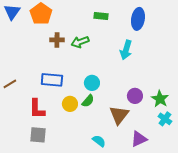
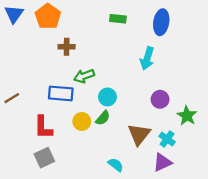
green arrow: (80, 42) -> (84, 76), moved
purple circle: (135, 96) -> (160, 99), moved
cyan cross: (165, 119) -> (167, 139), moved
gray square: (38, 135) -> (44, 158), turned -30

